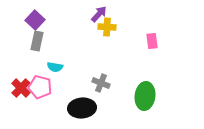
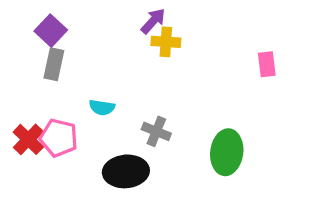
pink rectangle: (152, 41) -> (267, 64), moved
cyan semicircle: (55, 67) -> (102, 107), moved

